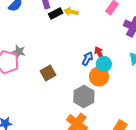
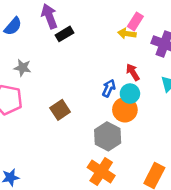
yellow arrow: (71, 12) -> (127, 34), moved
gray star: (19, 52) -> (23, 68), moved
red arrow: (99, 53) -> (133, 72), moved

